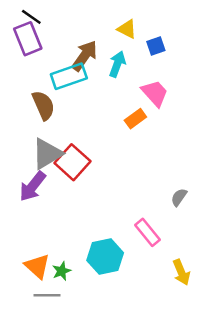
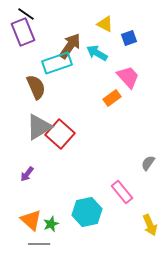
cyan arrow: (117, 64) -> (97, 53), turned -80
purple arrow: (33, 186) -> (27, 174), moved, size x0.6

